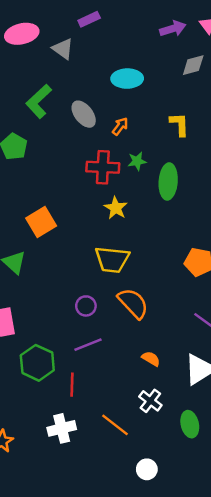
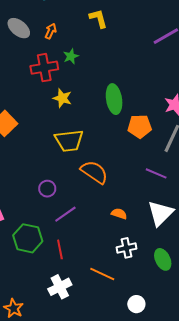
green ellipse: (168, 181) -> (114, 99), moved
purple circle: (86, 306) -> (47, 189), moved
white cross: (150, 401) -> (127, 248), turned -36

